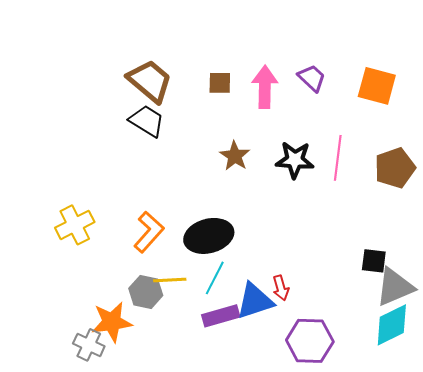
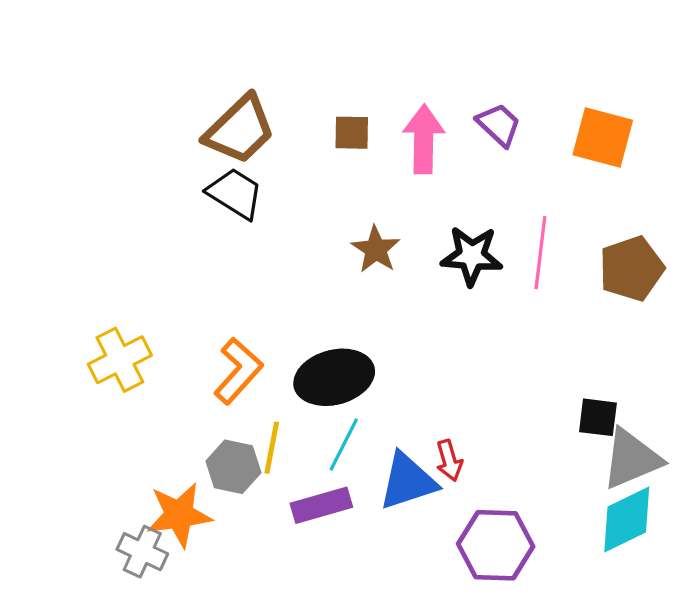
brown trapezoid: (150, 81) -> (240, 129), turned 96
yellow line: (170, 280) -> (272, 448), turned -76
purple rectangle: (221, 316) -> (321, 505), moved

